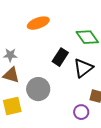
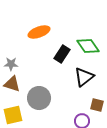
black rectangle: (60, 57) -> (62, 54), moved

